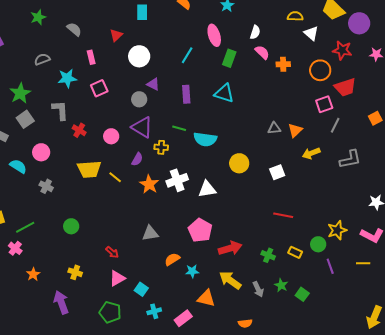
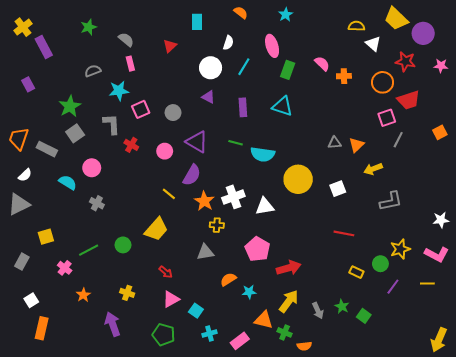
white semicircle: (255, 32) -> (228, 43), moved
white circle: (139, 56) -> (211, 68), moved
pink rectangle: (91, 57) -> (130, 64), moved
pink square: (99, 88) -> (141, 109), moved
gray circle: (139, 99) -> (173, 113), moved
yellow cross: (161, 147) -> (217, 225), moved
purple semicircle: (137, 159) -> (192, 175), size x1.5
gray L-shape: (350, 159) -> (391, 201), moved
yellow circle: (239, 163) -> (298, 179), size x1.4
yellow trapezoid: (89, 169) -> (156, 229), moved, turned -45
green line: (25, 227) -> (89, 250), moved
green cross: (268, 255) -> (285, 332), moved
purple line: (330, 266) -> (393, 287), turned 56
yellow arrow: (230, 280) -> (289, 301), turned 90

